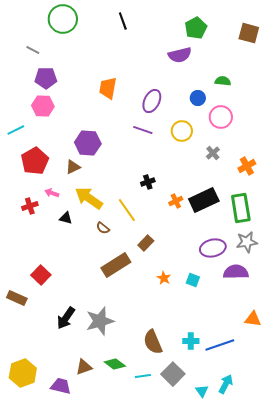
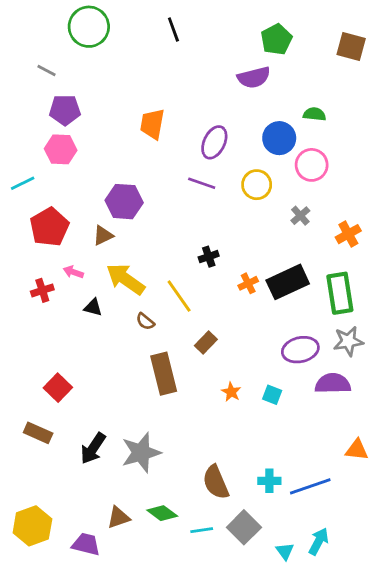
blue circle: (198, 98) -> (279, 138), size x1.5
brown rectangle: (116, 265) -> (164, 374), turned -72
brown rectangle: (17, 298) -> (38, 433), moved

